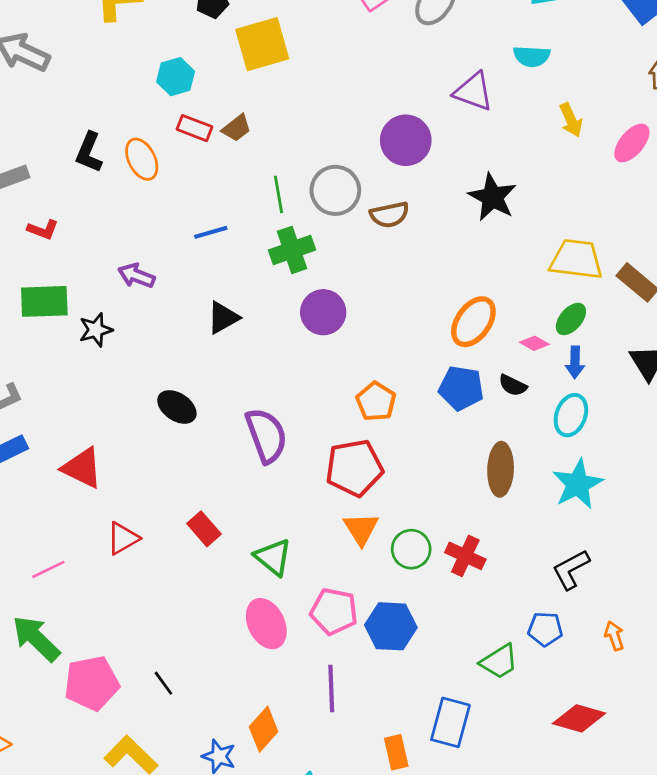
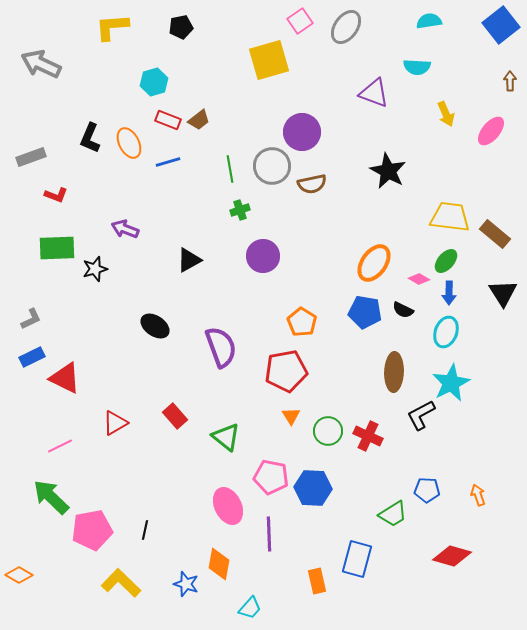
yellow square: (262, 44) -> (269, 60), moved
purple circle: (406, 140) -> (302, 132), moved
blue line: (211, 232) -> (168, 162), moved
green cross: (292, 250) -> (240, 210), size x0.6
red triangle: (82, 468) -> (65, 378), moved
orange triangle: (361, 529) -> (291, 416), size x0.7
black L-shape: (571, 569) -> (421, 415), moved
pink ellipse: (266, 624) -> (228, 506), moved
black line: (163, 683) -> (145, 530), turned 48
orange diamond: (264, 729) -> (219, 564), turned -32

